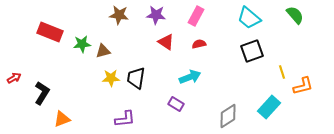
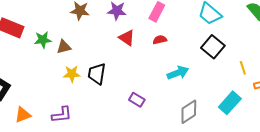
black square: (252, 51) -> (213, 47), turned -30
cyan arrow: (190, 77) -> (178, 73), moved
purple L-shape: (125, 119) -> (62, 115), moved

